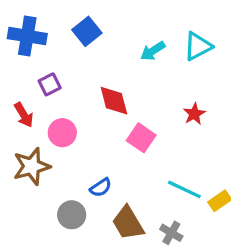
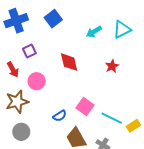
blue cross: (27, 36) -> (16, 21), turned -30
red star: (194, 114) -> (112, 66), moved
pink square: (141, 138) -> (85, 106), moved
gray circle: (72, 215) -> (21, 132), moved

